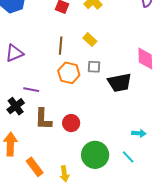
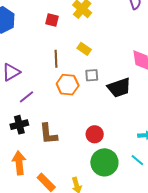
purple line: (31, 90) -> (27, 97), moved, turned -42
black cross: (16, 106) -> (19, 125), turned 30
red circle: (71, 123) -> (95, 134), moved

